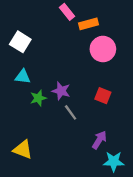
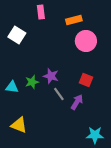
pink rectangle: (67, 12) -> (41, 12), moved, turned 32
cyan triangle: (23, 77) -> (12, 87), moved
purple arrow: (99, 140) -> (77, 102), moved

